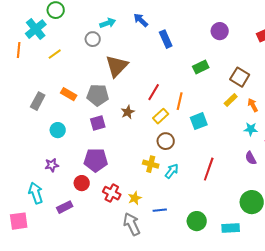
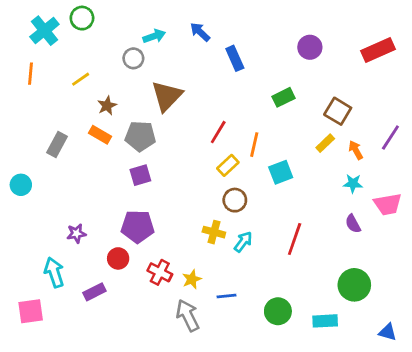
cyan cross: (36, 29) -> (44, 31), moved
brown star: (128, 112) -> (107, 106), moved
cyan circle: (58, 130) -> (21, 185), moved

